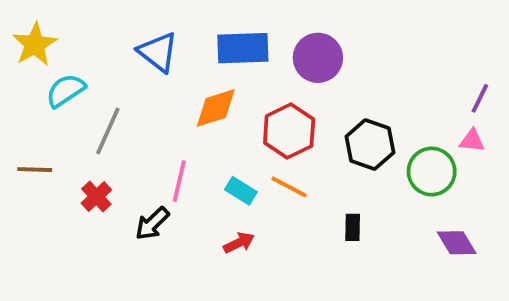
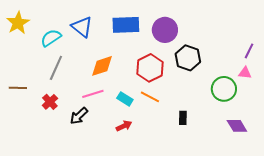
cyan semicircle: (66, 91) -> (51, 38), moved
orange diamond: (216, 108) -> (102, 66), moved
black hexagon: (370, 145) -> (188, 58), moved
pink line: (179, 181) -> (93, 94), turned 60

